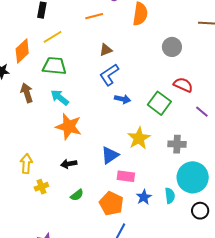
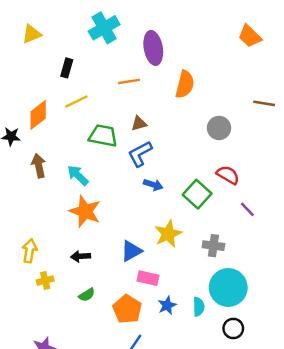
green trapezoid: (54, 66) -> (103, 136), moved

